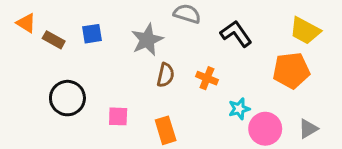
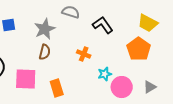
orange pentagon: (291, 70) -> (139, 49), turned -30
brown semicircle: (166, 75) -> (45, 52), moved
pink square: (118, 116) -> (26, 79), size x1.6

